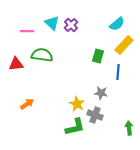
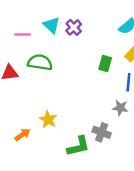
gray star: (101, 93) -> (120, 108), moved
orange arrow: (27, 104) -> (22, 135), moved
yellow star: (77, 104) -> (48, 119), moved

